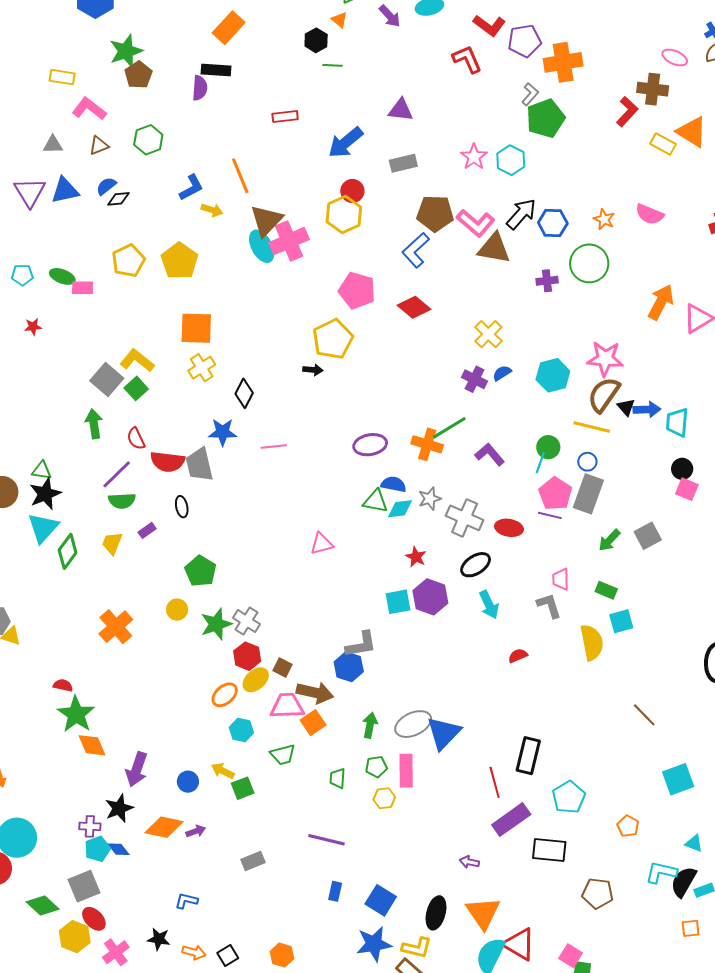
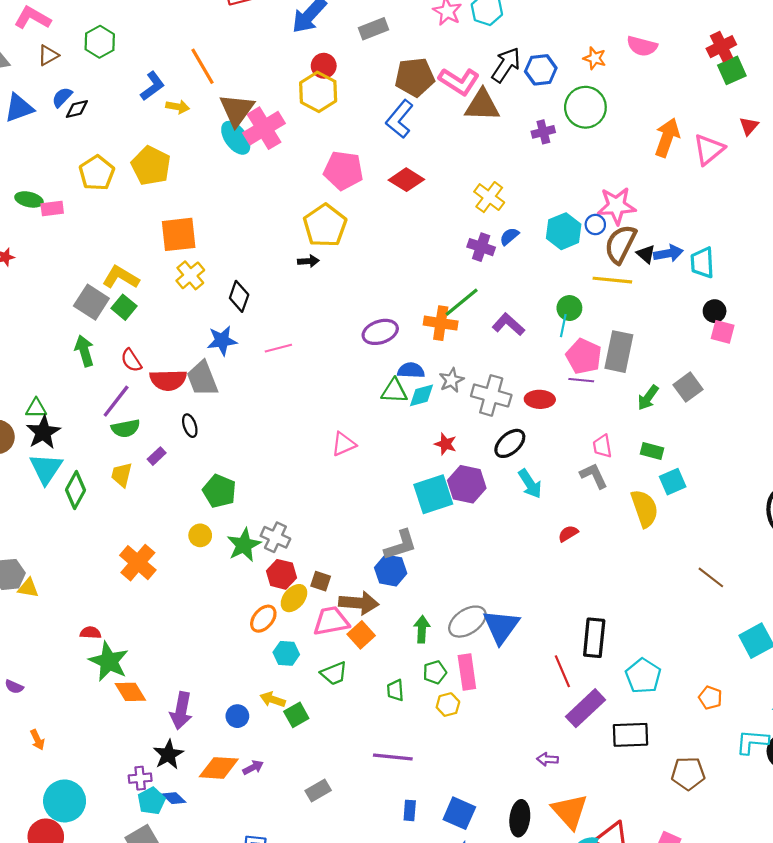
blue circle: (587, 462) -> (595, 225), moved
cyan square: (398, 602) -> (433, 494), size x1.4

